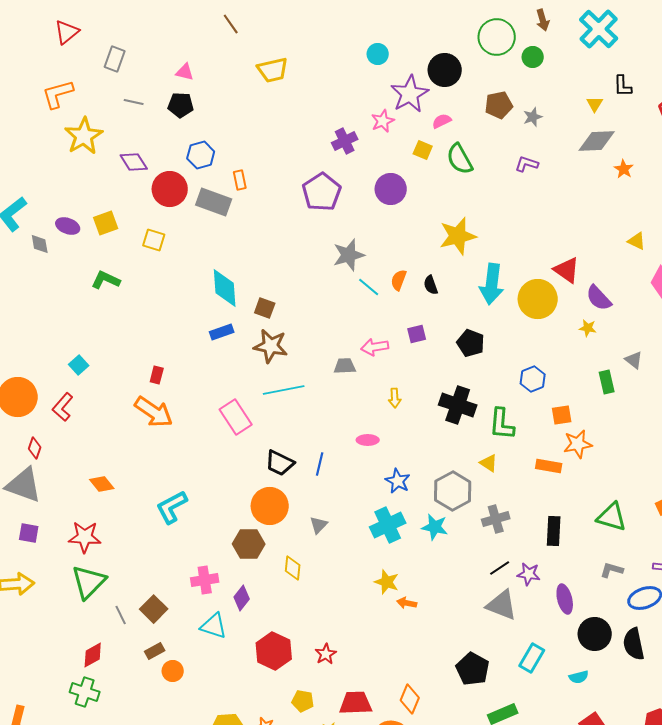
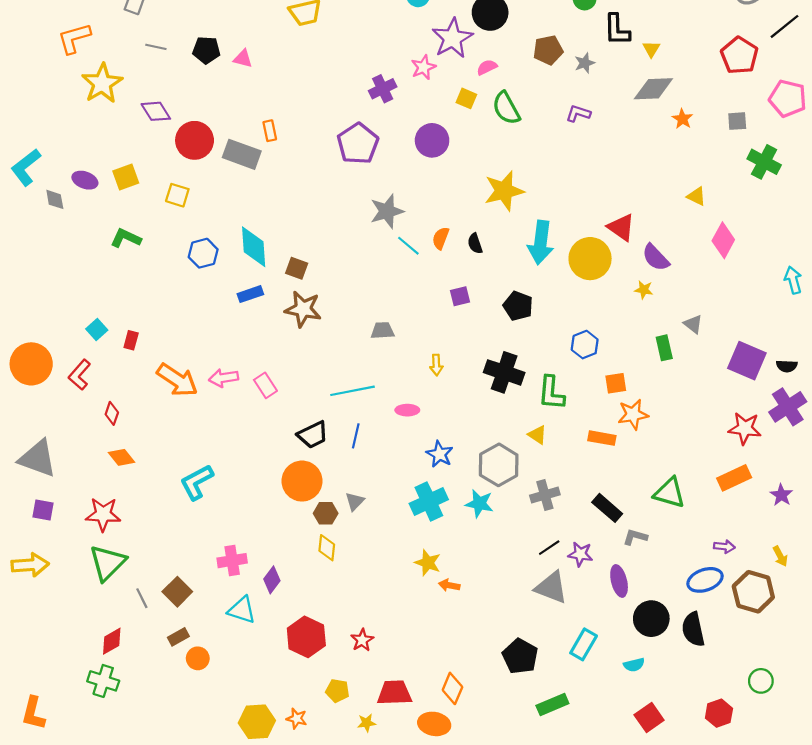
pink triangle: (185, 72) -> (243, 59), moved
black L-shape: (623, 86) -> (617, 30), moved, size x1.4
blue hexagon: (201, 155) -> (203, 253), moved
pink arrow: (375, 347) -> (224, 378), moved
red rectangle: (157, 375) -> (131, 340), moved
cyan line: (284, 390) -> (353, 391), moved
pink rectangle: (236, 417) -> (265, 385), size x0.7
red diamond: (35, 448) -> (112, 413), moved
black trapezoid: (280, 463) -> (313, 435), turned -52
black rectangle: (554, 531) -> (607, 508), turned -52
brown hexagon: (249, 544) -> (326, 513), moved, size x0.7
gray L-shape: (612, 570) -> (635, 537), moved

